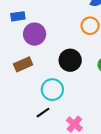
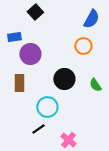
brown rectangle: (23, 64) -> (19, 83), turned -66

